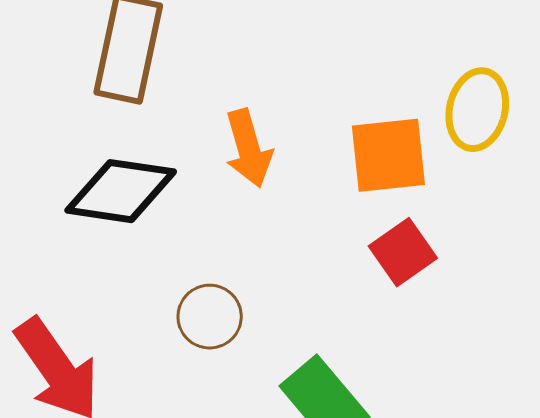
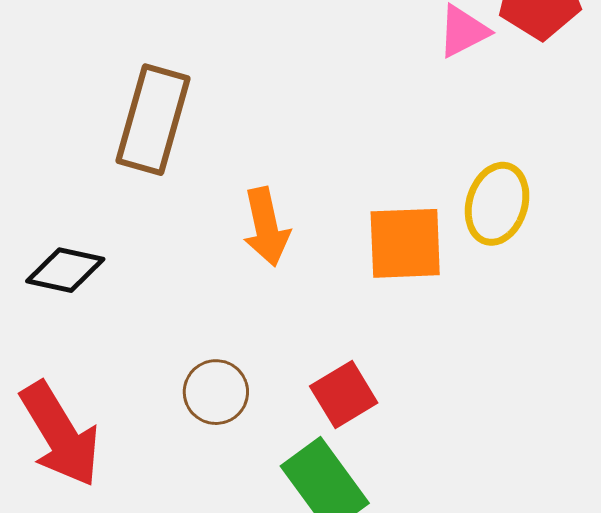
black diamond: (121, 191) -> (65, 270), moved, size x0.7
red square: (403, 252) -> (344, 394), moved

